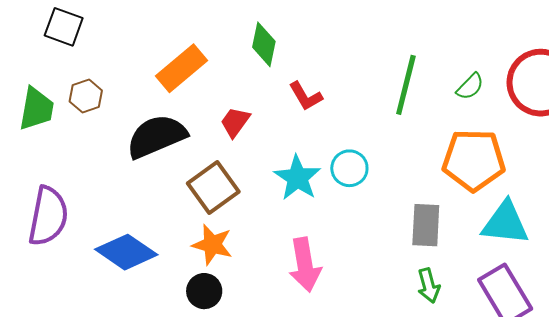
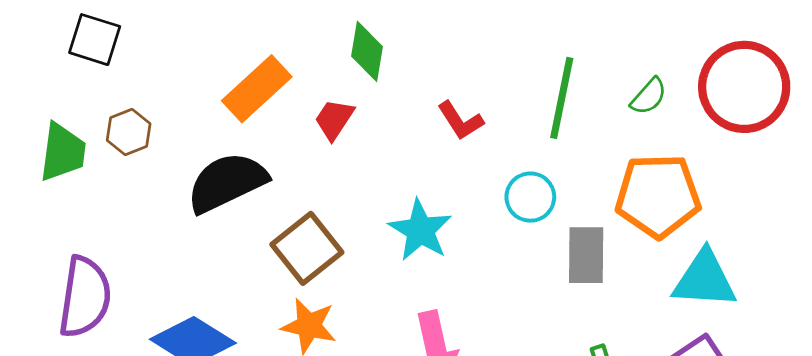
red L-shape: (306, 96) -> (460, 121), moved
red trapezoid: (235, 122) -> (334, 119), moved
cyan circle: (349, 168) -> (530, 197), moved
gray rectangle: (426, 225) -> (586, 255), moved

